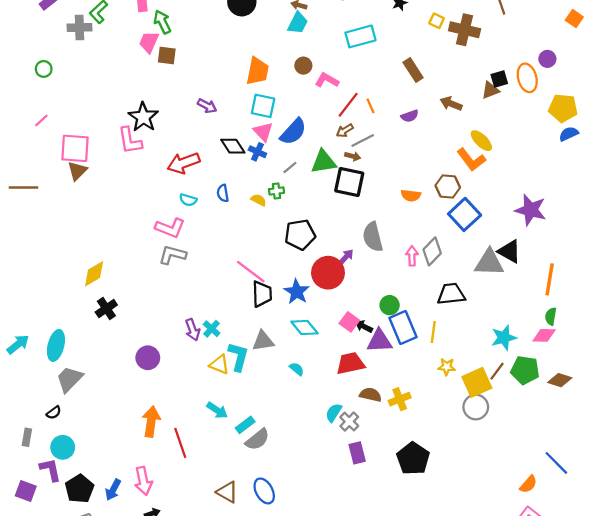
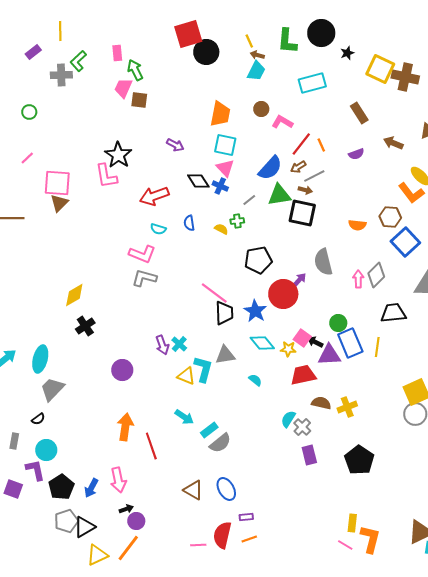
yellow square: (437, 21) -> (380, 69), size x2.0
blue semicircle: (293, 132) -> (270, 168), moved
yellow star: (447, 367) -> (288, 349), moved

